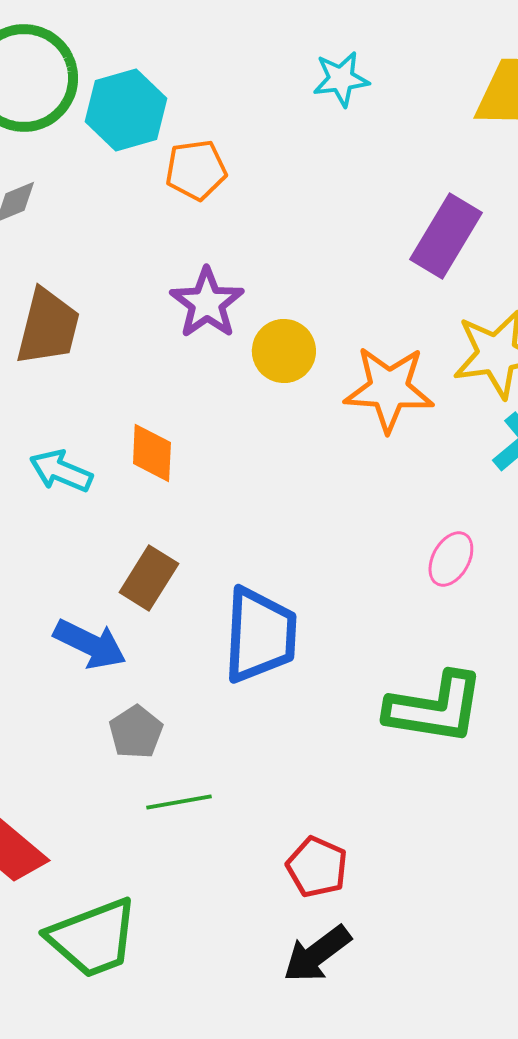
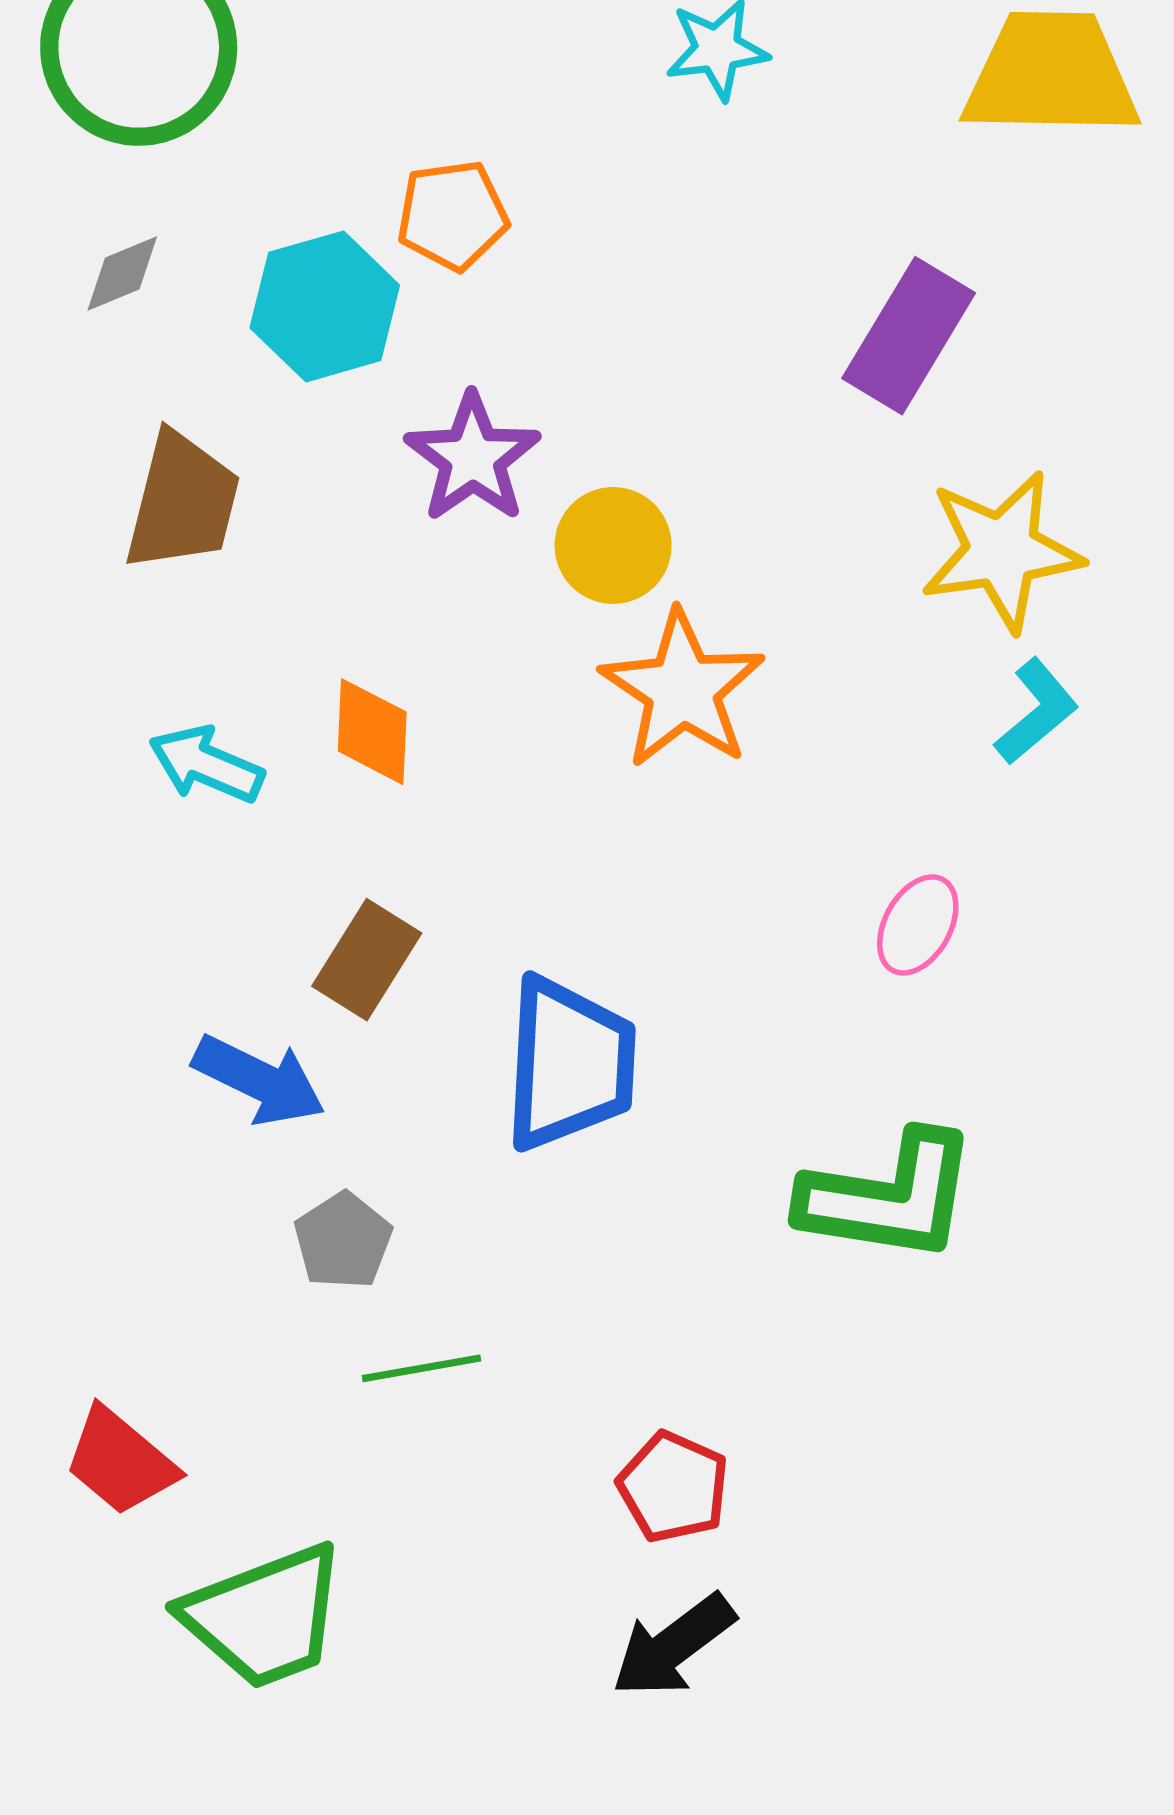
cyan hexagon: (126, 110) -> (325, 306), moved
orange star: (389, 389) -> (682, 690), moved, turned 30

